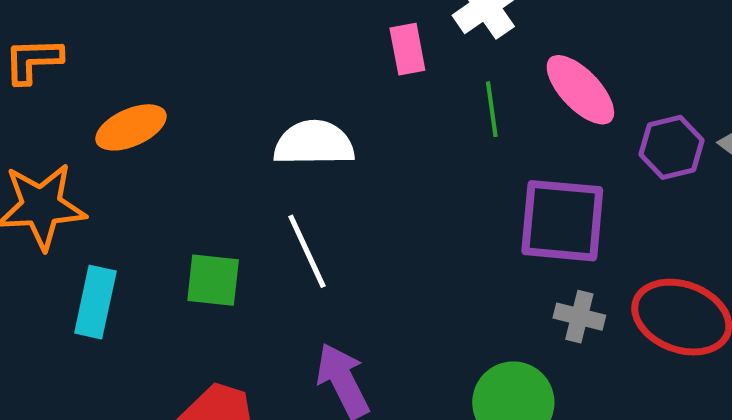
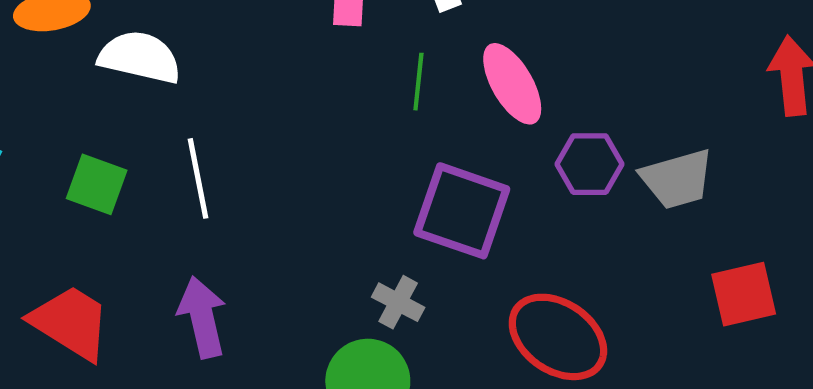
white semicircle: (314, 143) -> (140, 57), moved
gray cross: (579, 317) -> (398, 302), moved

